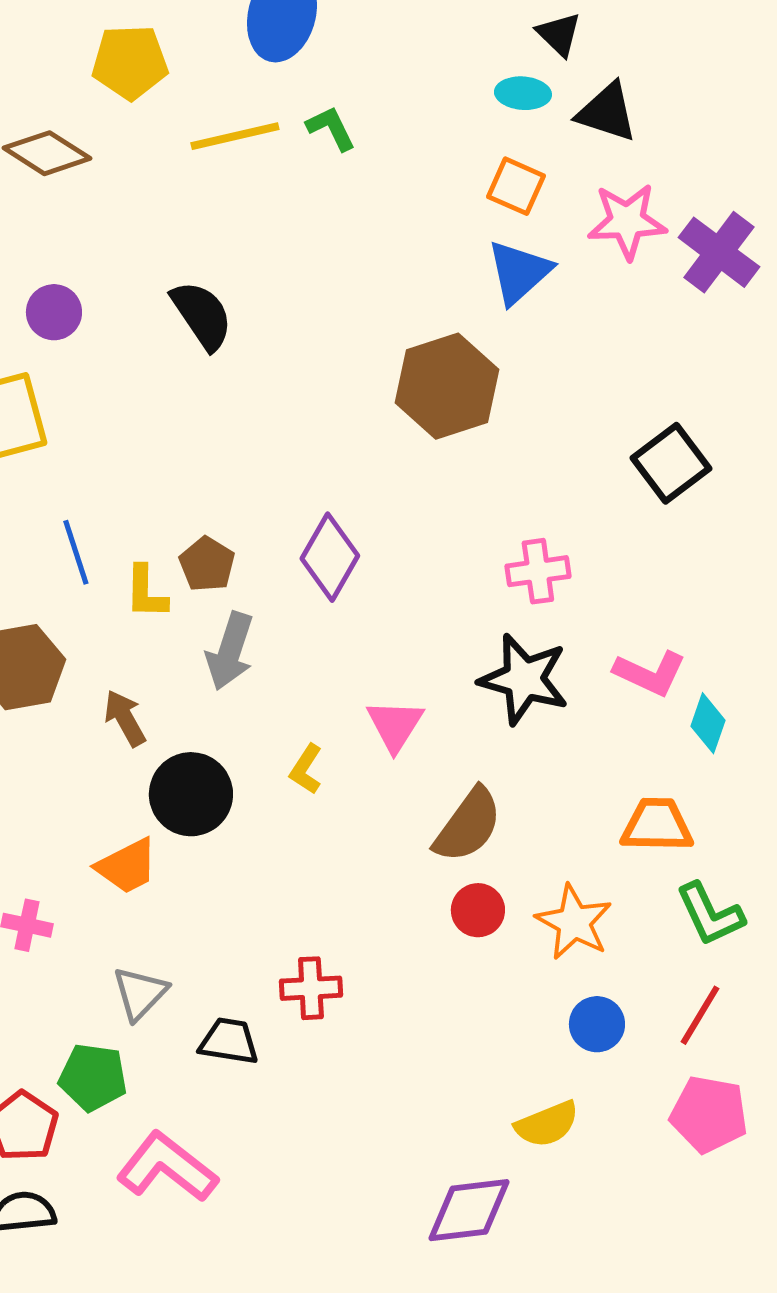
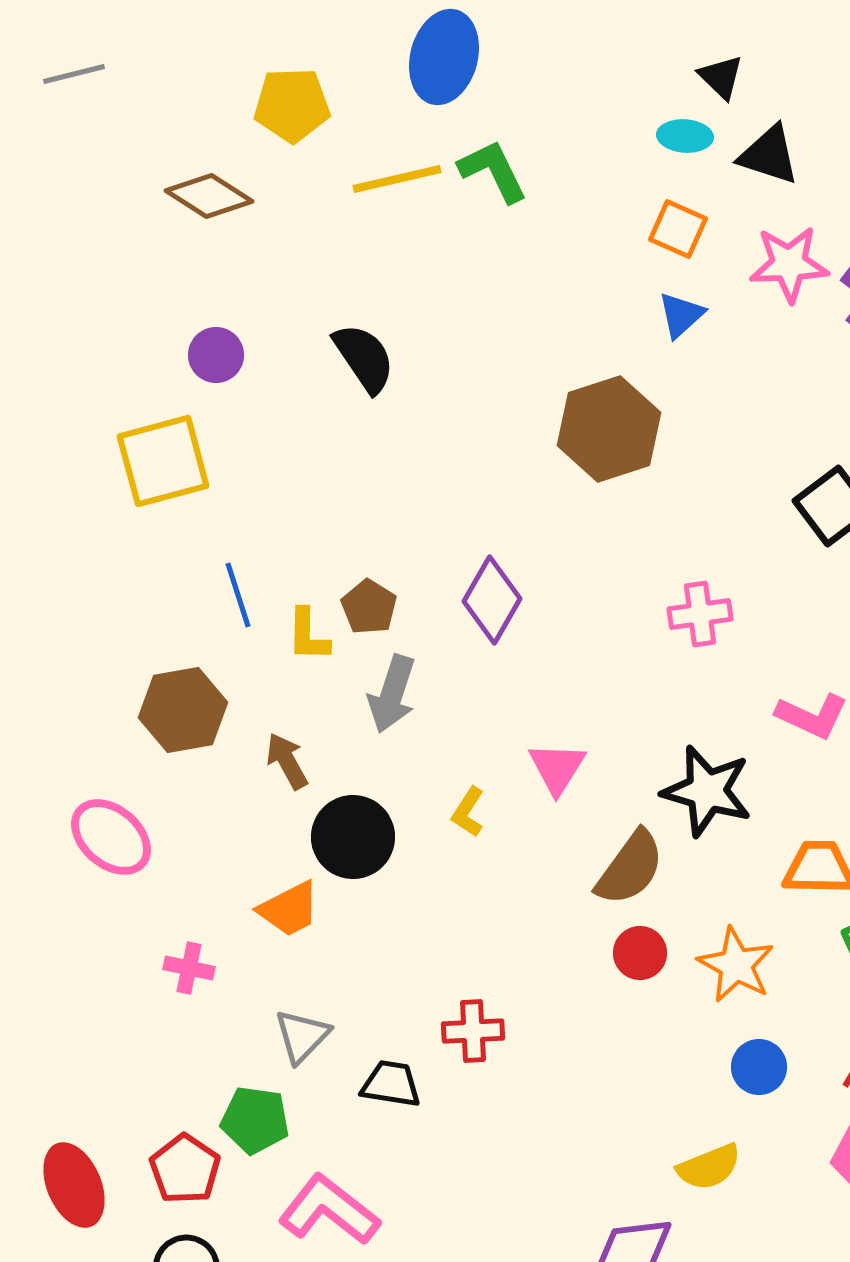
green L-shape: (331, 128) -> (493, 171), size x1.4
blue triangle: (519, 272) -> (681, 315), size x0.7
black star: (524, 679) -> (707, 791), moved

